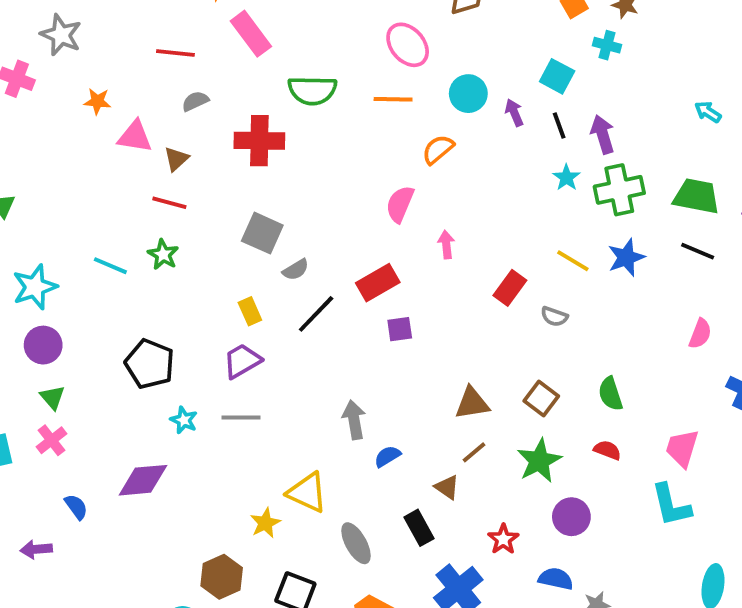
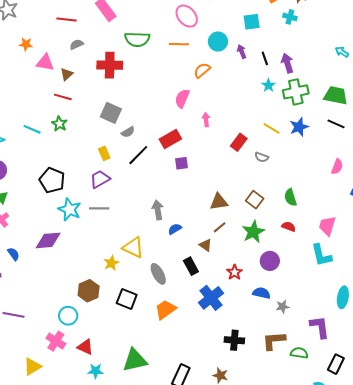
cyan square: (557, 76) -> (252, 22), moved, turned -36
cyan star: (184, 420) -> (70, 210), size x1.6

